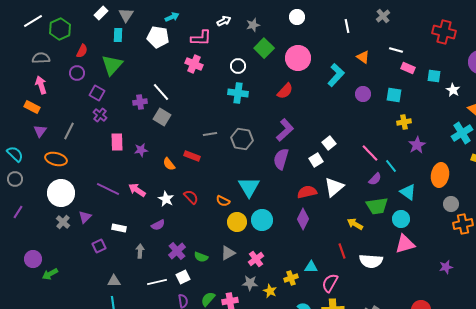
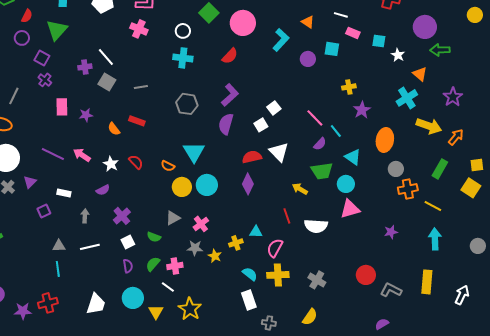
cyan square: (394, 95) -> (332, 49), moved
gray line: (210, 134) -> (141, 87), moved
white triangle: (334, 187) -> (279, 152), turned -35
green semicircle: (201, 257) -> (154, 237), moved
white line: (157, 282) -> (90, 247), moved

